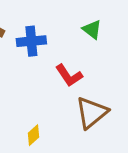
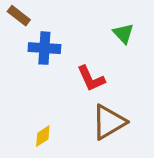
blue cross: (31, 41) -> (44, 48), moved

